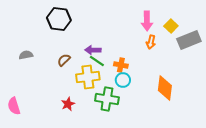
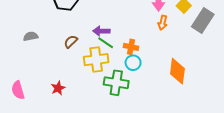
gray rectangle: (189, 40) -> (203, 20), turned -35
red star: (68, 104) -> (58, 88), moved

